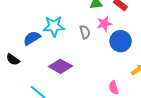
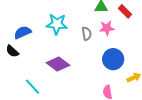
blue semicircle: (32, 38) -> (23, 32), moved
blue circle: (121, 41) -> (113, 59), moved

